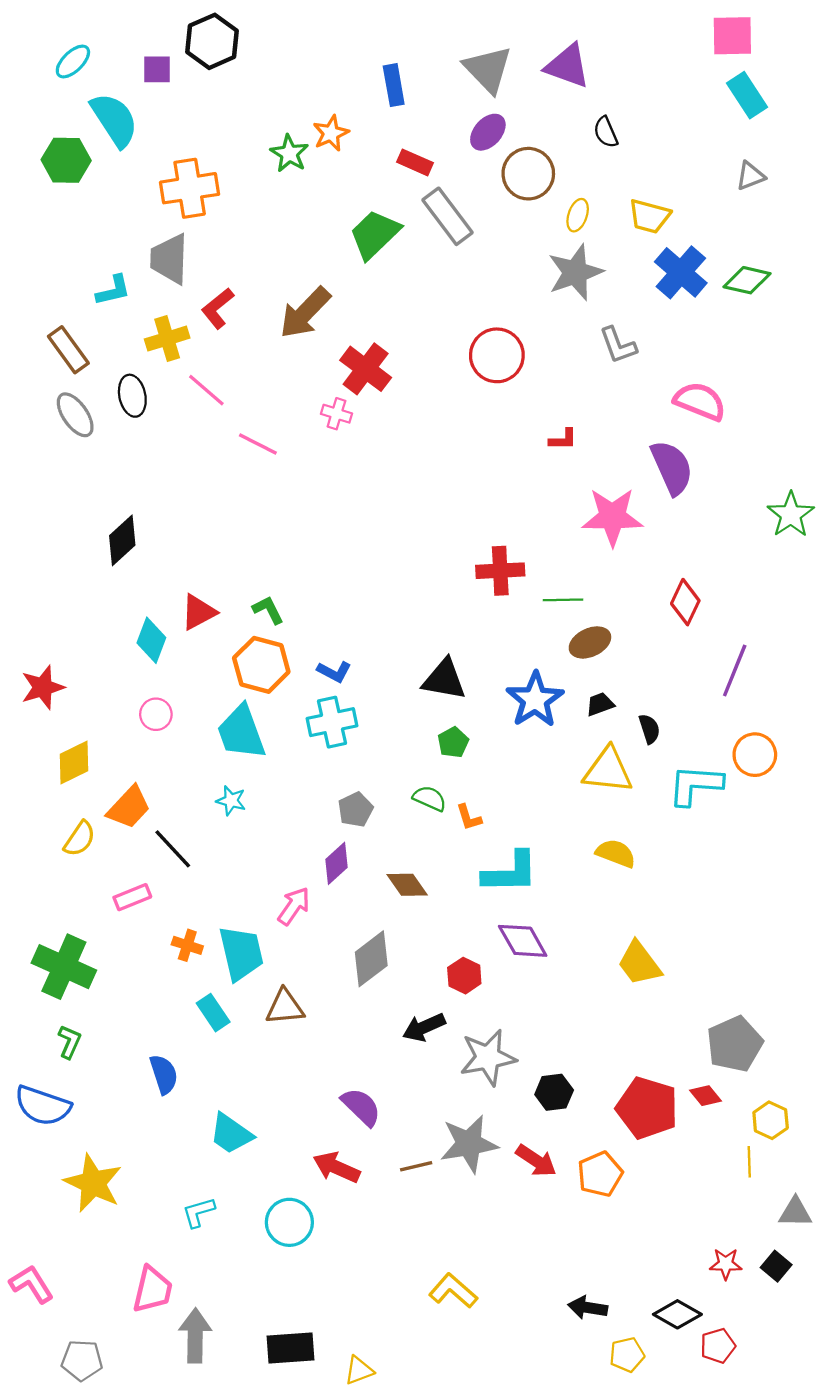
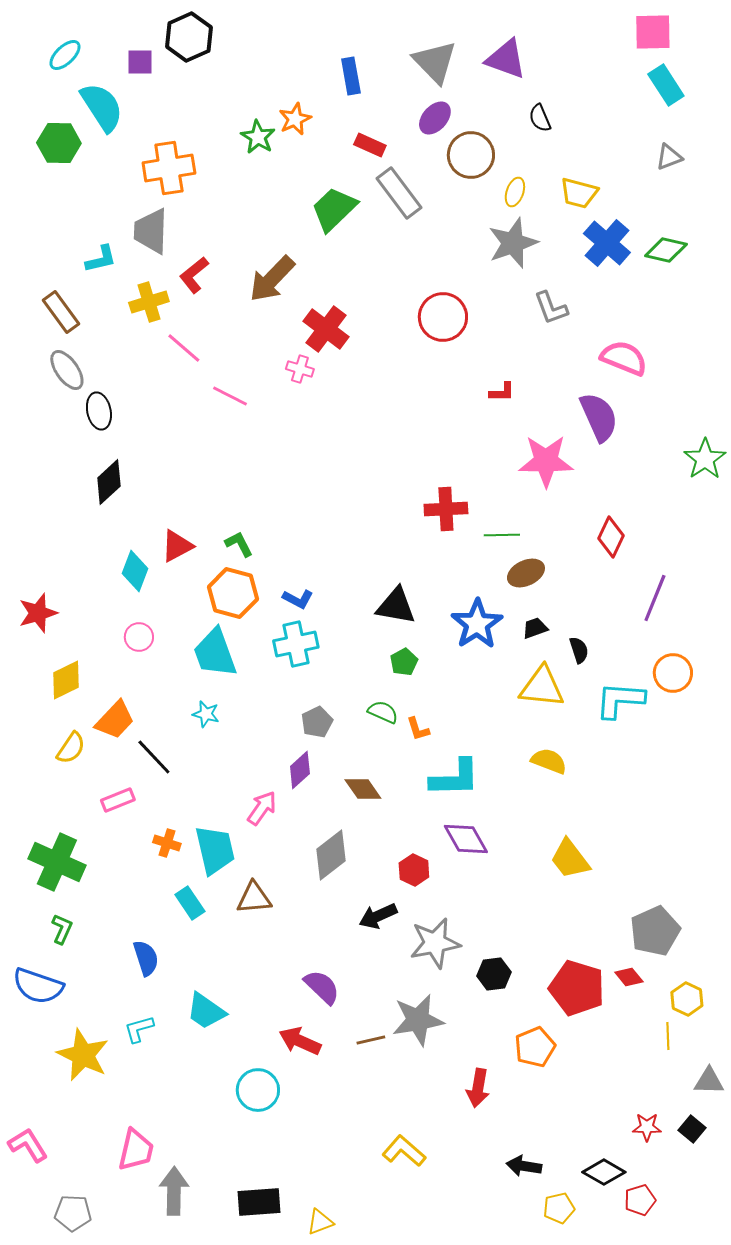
black ellipse: (132, 396) -> (99, 411), moved
red arrow: (536, 1161) -> (478, 1088), moved, turned 66
cyan L-shape: (199, 1212) -> (139, 1029), moved

